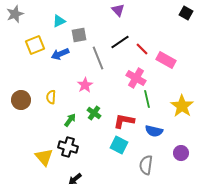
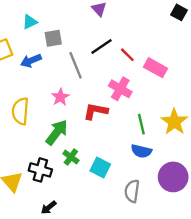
yellow semicircle: (51, 97) -> (20, 111), size x1.6
green line: (147, 99) -> (141, 124), moved
green cross: (94, 113) -> (71, 157), moved
green arrow: (70, 120) -> (57, 132), moved, size x1.6
red L-shape: (124, 121) -> (96, 111), moved
purple circle: (181, 153) -> (173, 177), size x1.6

